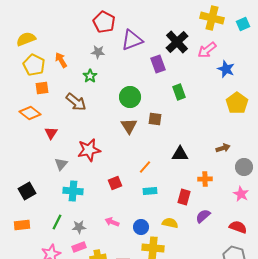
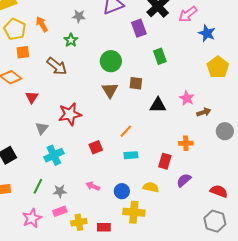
black triangle: (180, 154) -> (158, 105), moved
cyan cross: (73, 191) -> (54, 155), turned -30
pink star: (241, 194) -> (187, 98), moved

